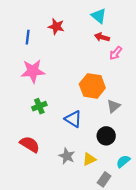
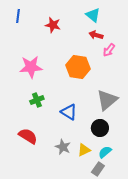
blue line: (28, 37) -> (18, 16), moved
orange hexagon: (92, 86) -> (78, 67), moved
gray triangle: (114, 106) -> (107, 100), size x1.6
cyan semicircle: (123, 161) -> (105, 152), moved

